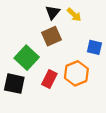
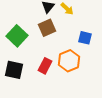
green square: (27, 58) -> (17, 36), moved

